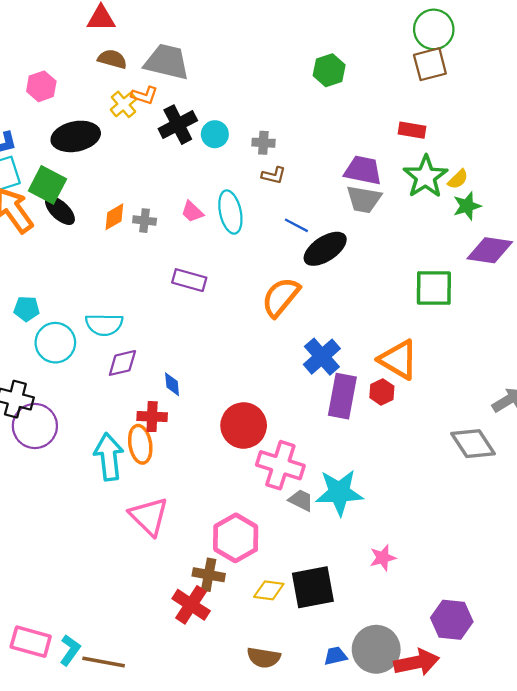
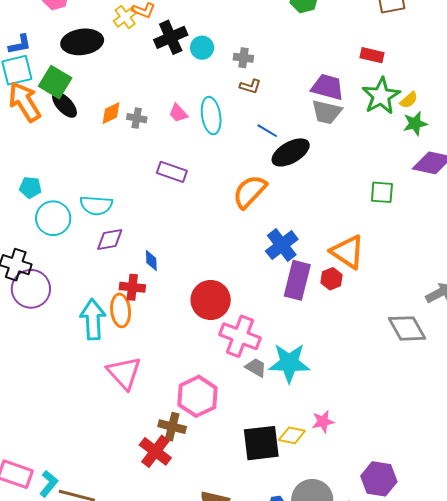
green square: (434, 288) -> (382, 192), size x0.7
yellow diamond: (269, 590) -> (292, 435), moved

